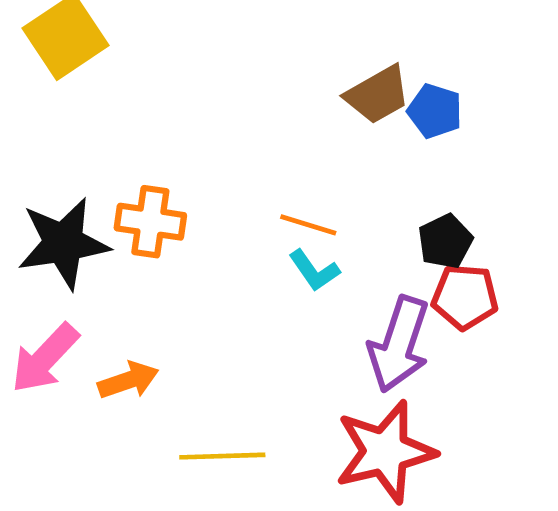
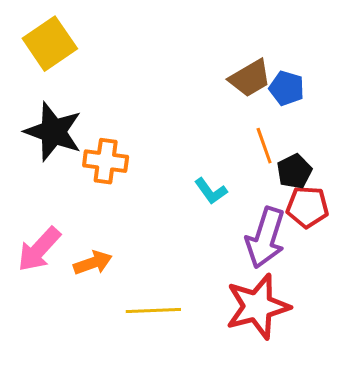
orange line: (308, 225) -> (264, 146), moved, turned 54
black star: (63, 243) -> (53, 132), moved, turned 30

